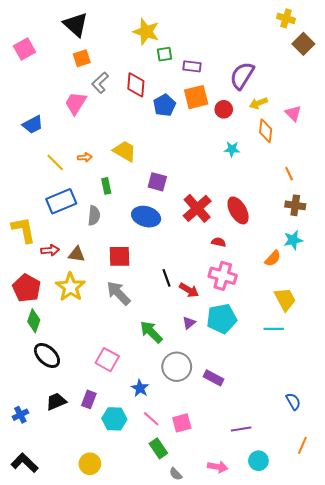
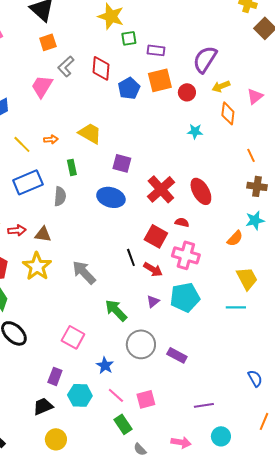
pink triangle: (293, 113) -> (255, 96), turned 36
red square: (120, 256) -> (156, 236), moved, turned 30
black trapezoid: (56, 401) -> (43, 406), moved

